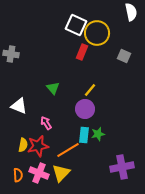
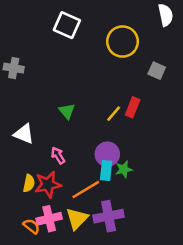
white square: (76, 25) -> (67, 25), moved
red rectangle: (82, 52) -> (133, 107), moved
purple circle: (85, 109) -> (107, 154), moved
purple cross: (122, 167) -> (109, 216), moved
pink cross: (39, 173) -> (49, 219), turned -36
orange semicircle: (18, 175) -> (31, 226), moved, turned -48

